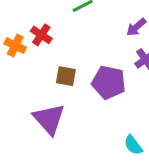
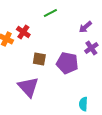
cyan semicircle: (133, 145) -> (83, 104), turned 40

